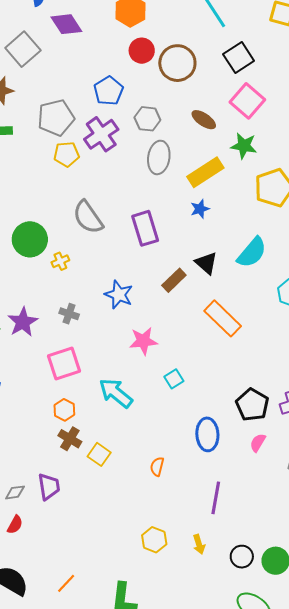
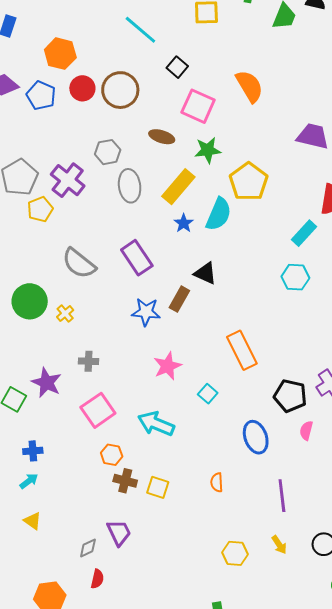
black square: (239, 57) -> (177, 67), size x0.7
blue pentagon: (109, 91) -> (41, 95), moved
cyan semicircle: (252, 253) -> (219, 214), moved
blue star: (119, 295) -> (146, 312), moved
orange rectangle: (223, 318) -> (242, 350), moved, turned 36

